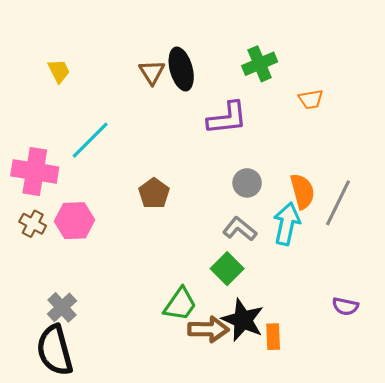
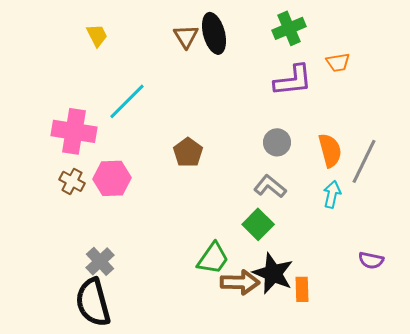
purple L-shape: (227, 118) -> (293, 80), moved
cyan arrow: (287, 224) -> (332, 194), moved, size x0.7

